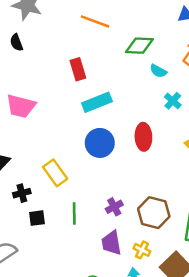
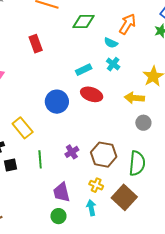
cyan semicircle: (158, 71) -> (111, 43), moved
cyan rectangle: (97, 102) -> (84, 70), moved, size x0.7
red ellipse: (143, 137) -> (92, 94), turned -65
purple trapezoid: (111, 243) -> (61, 192), moved

